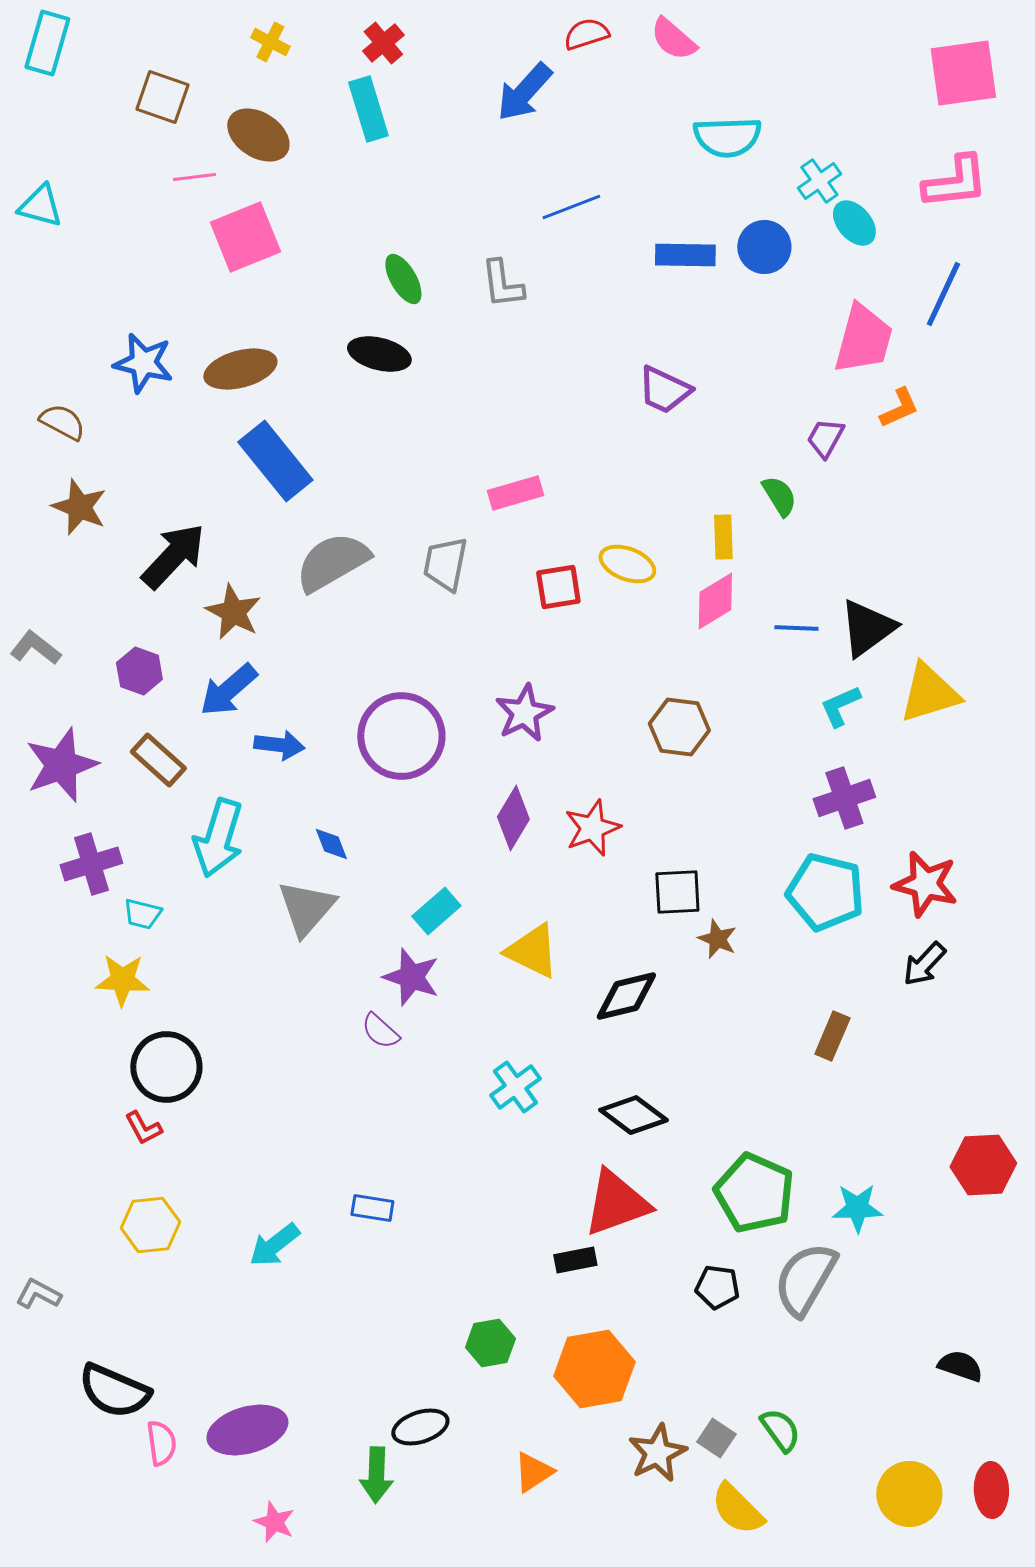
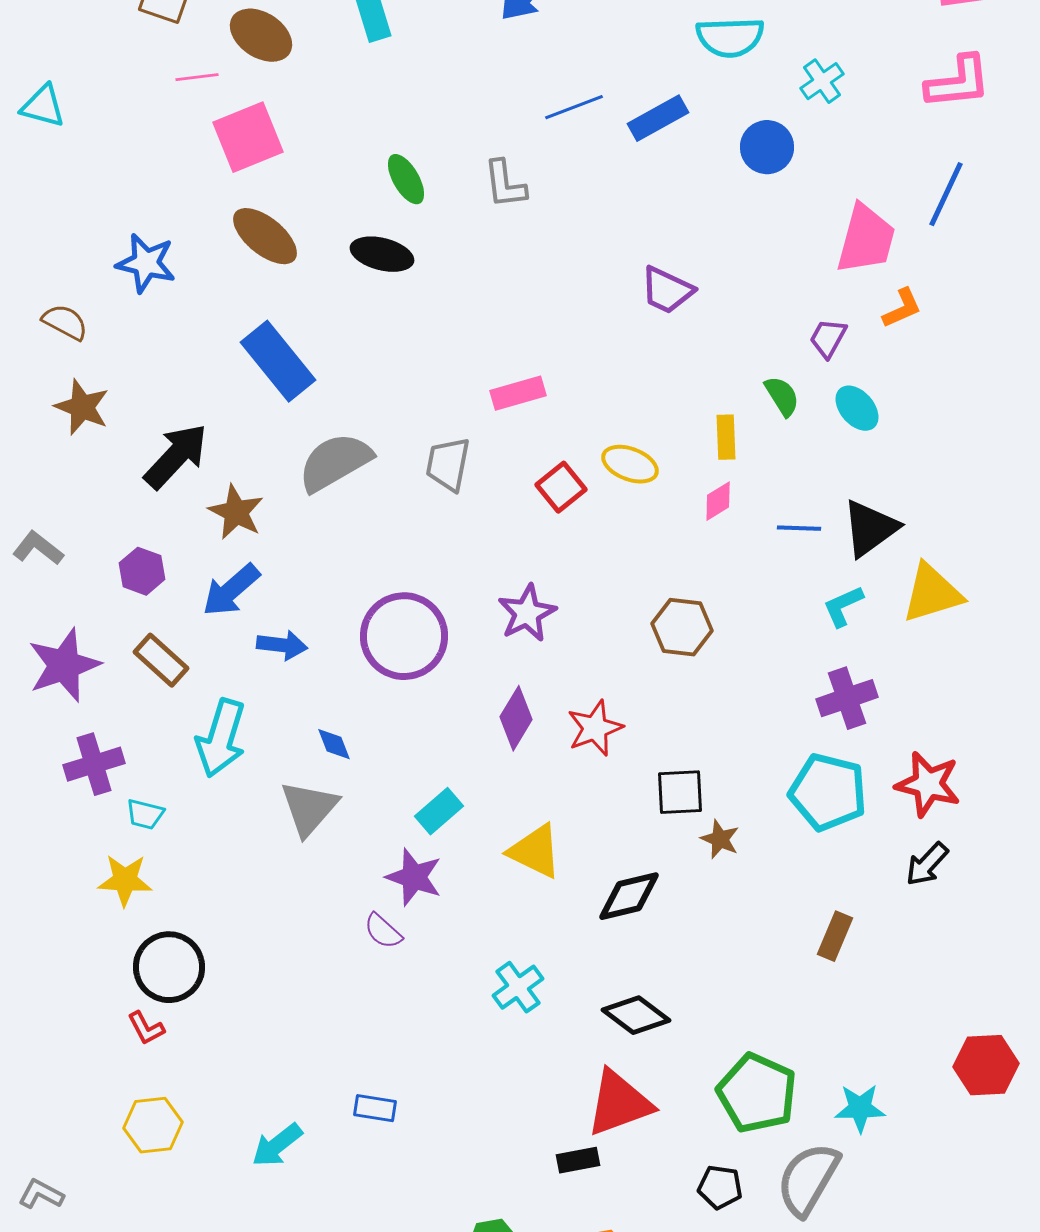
cyan ellipse: (854, 223) -> (857, 408), moved
blue rectangle: (685, 255) -> (658, 118), moved, turned -30
brown ellipse: (240, 369) -> (265, 236), moved, turned 54
red square: (558, 587) -> (561, 487), turned -30
pink diamond: (715, 601) -> (718, 501), size x0.7

